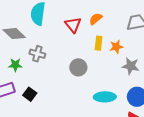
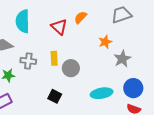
yellow rectangle: (99, 43) -> (54, 58), moved
gray star: (131, 66) -> (122, 59), turned -30
black square: (30, 94) -> (55, 96), moved

